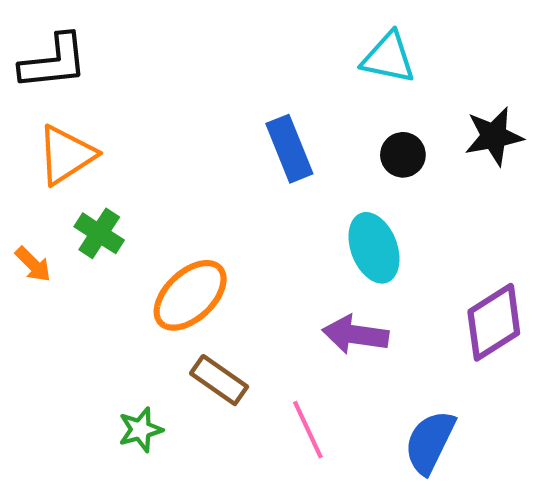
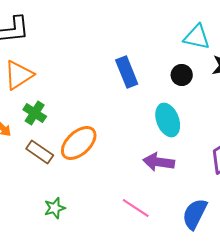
cyan triangle: (388, 58) -> (197, 37), moved
brown rectangle: (219, 380) -> (40, 152), moved
pink line: (308, 430) -> (136, 208), turned -32

